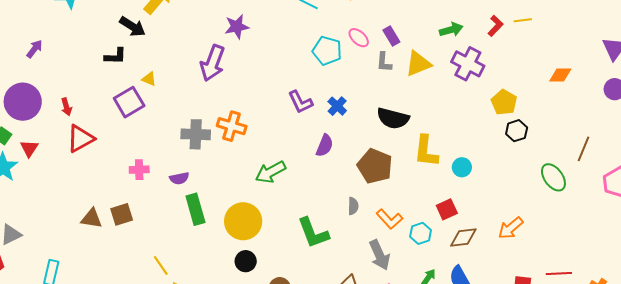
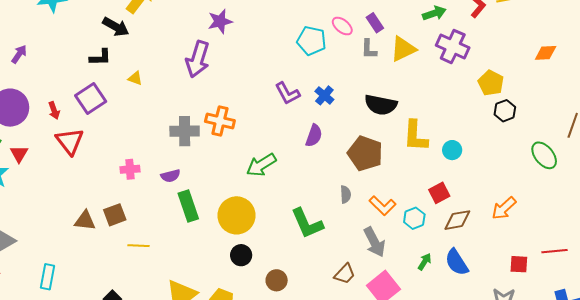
purple square: (129, 102) -> (91, 98), moved
red triangle: (80, 139) -> (70, 141), turned -36
yellow line: (161, 265) -> (139, 246), moved, turned -50

